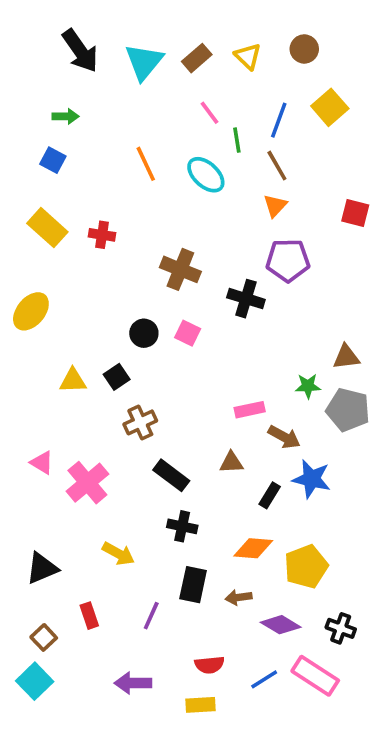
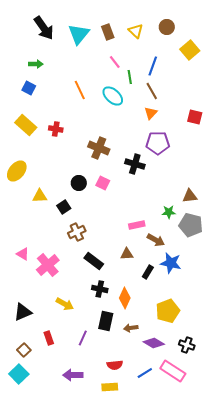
brown rectangle: (197, 58) -> (108, 32), turned -70
yellow square: (330, 107) -> (190, 50), moved
yellow triangle: (73, 381) -> (40, 196), moved
orange diamond: (253, 548) -> (125, 298), moved, turned -70

